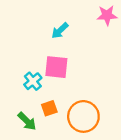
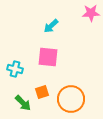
cyan cross: (33, 81) -> (15, 69), moved, turned -35

